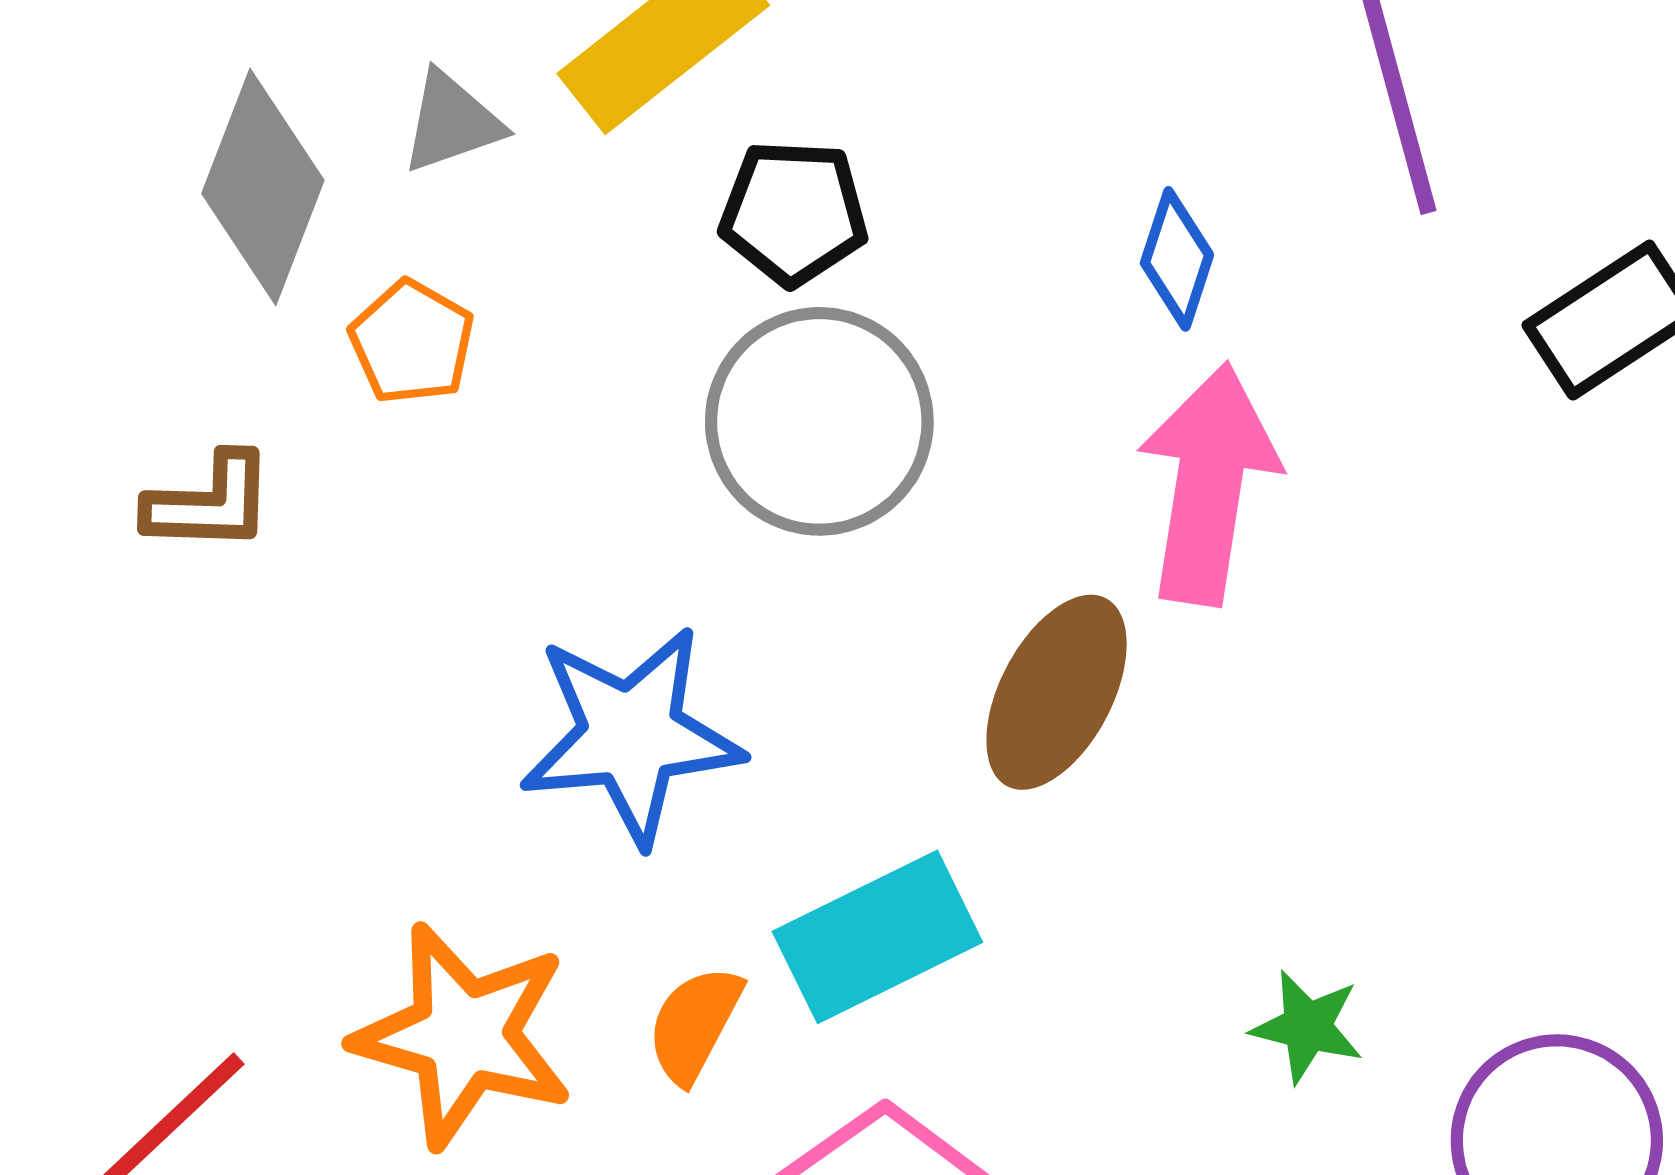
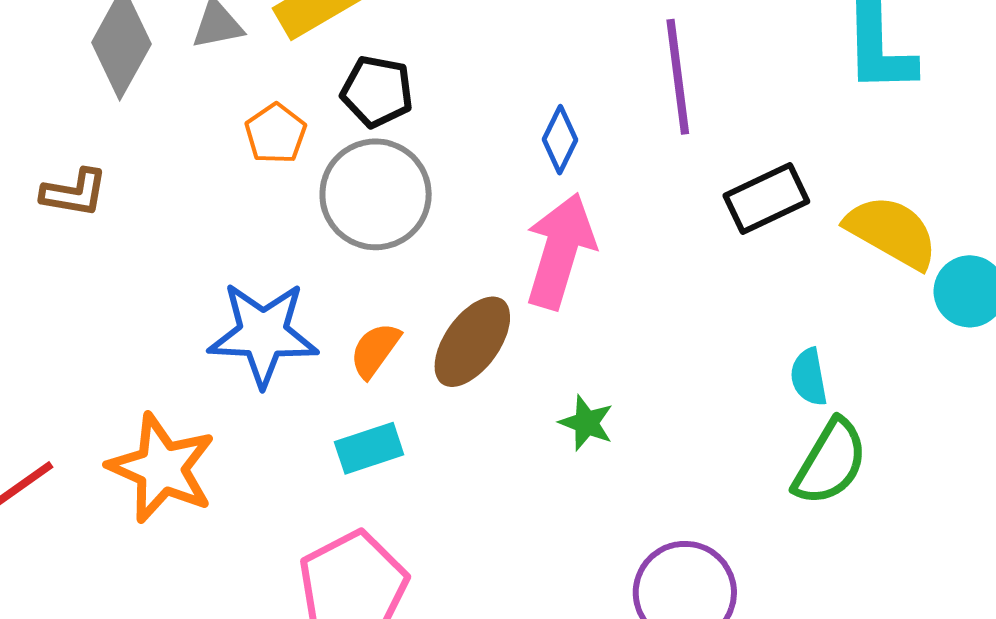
orange pentagon: (412, 342) -> (276, 134), moved
cyan rectangle: (877, 937) -> (369, 448), size x0.7
orange semicircle: (694, 1024) -> (375, 350), moved
green star: (1307, 1027) -> (586, 423), moved

